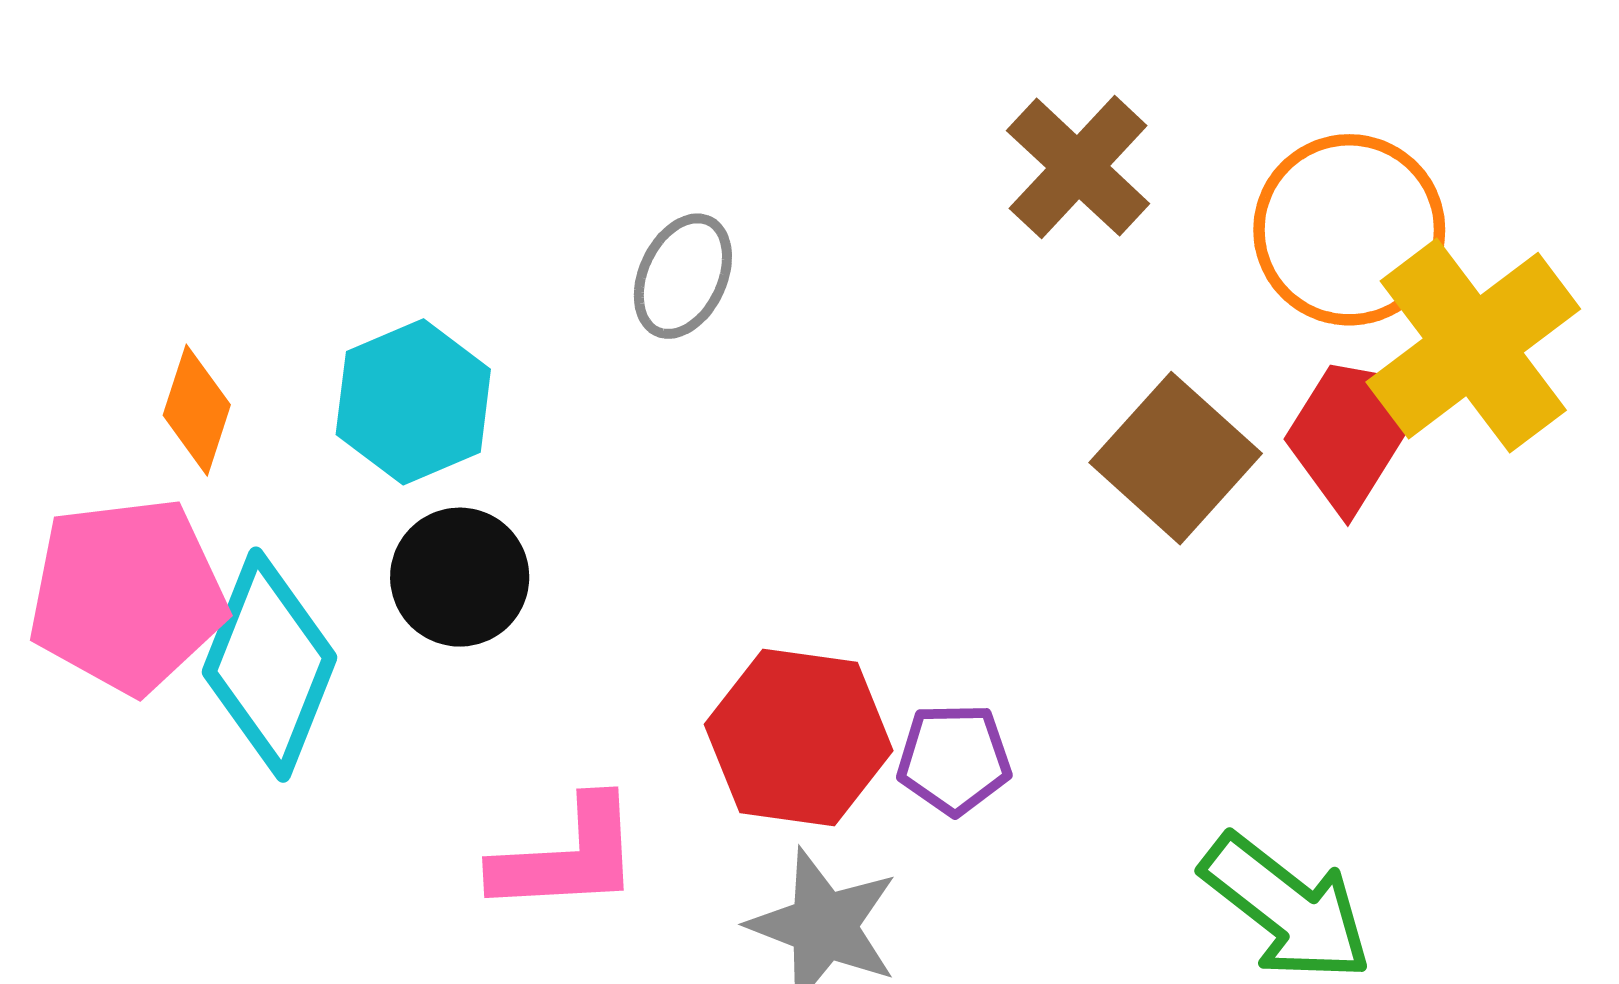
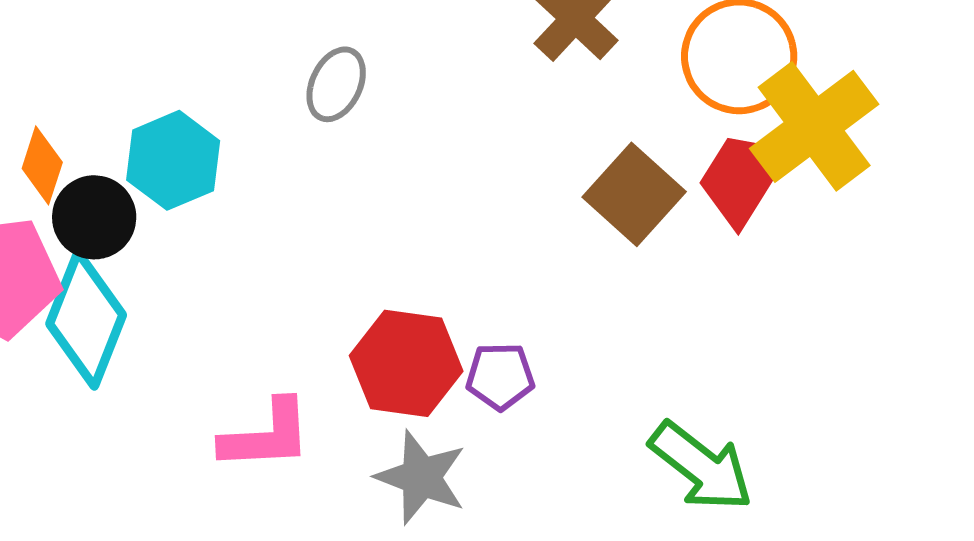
black circle: (460, 577) -> (94, 217), moved

